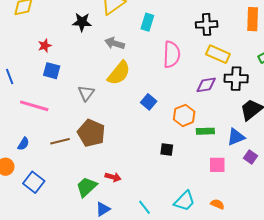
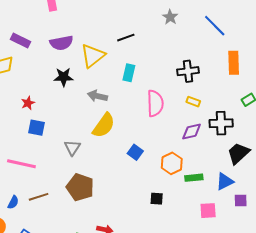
yellow rectangle: (218, 54) -> (193, 102), moved, size x0.6
brown line: (60, 141) -> (39, 197), moved
purple square: (251, 157) -> (241, 200), turned -32

